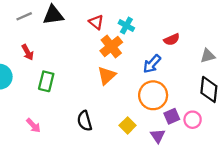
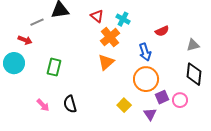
gray line: (24, 16) -> (37, 22), moved
red arrow: (28, 52) -> (25, 40), moved, turned -40
blue arrow: (152, 64) -> (145, 52), turned -60
black semicircle: (85, 121) -> (70, 104), moved

